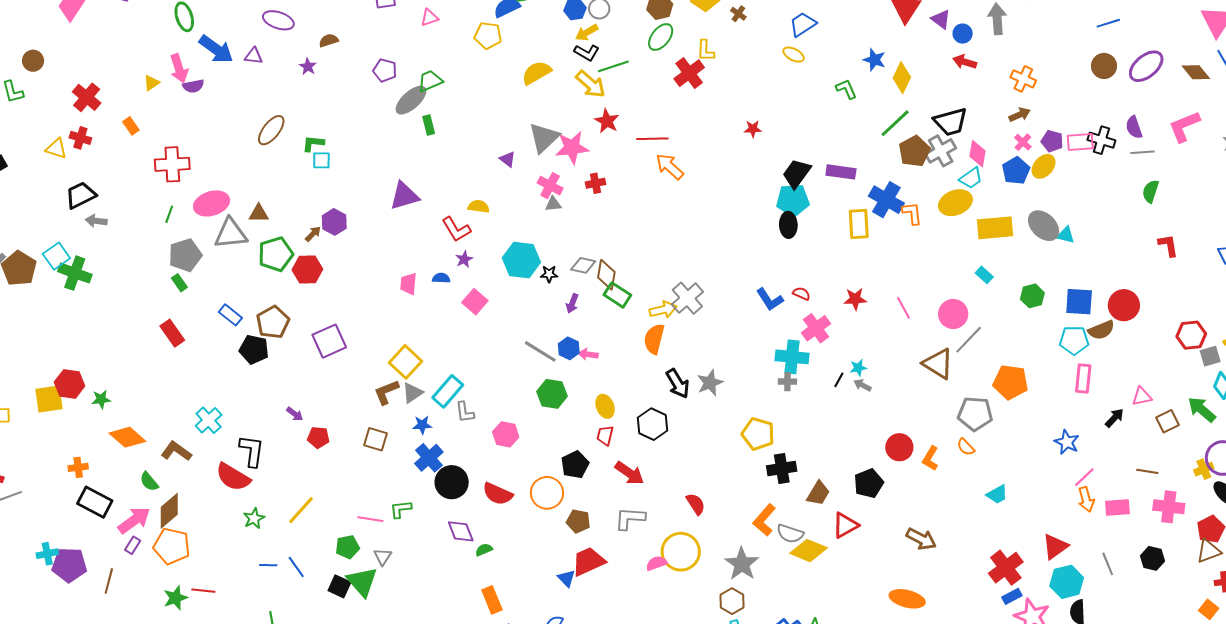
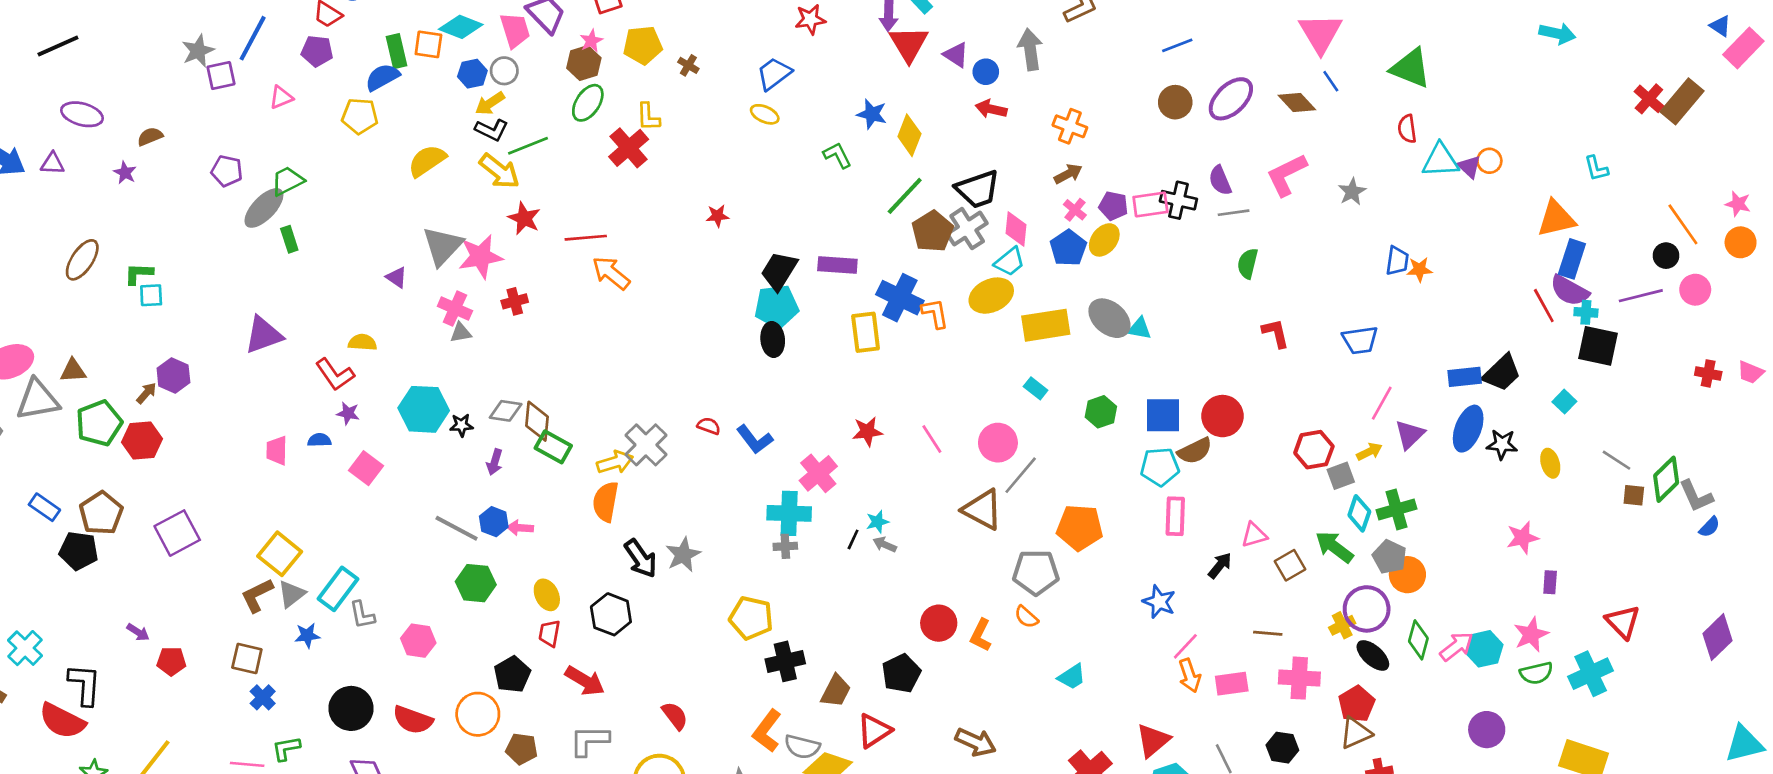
purple star: (464, 259) -> (348, 413), turned -30
red semicircle: (801, 294) -> (709, 426), moved
blue cross: (429, 458) -> (263, 697), moved, size x0.7

